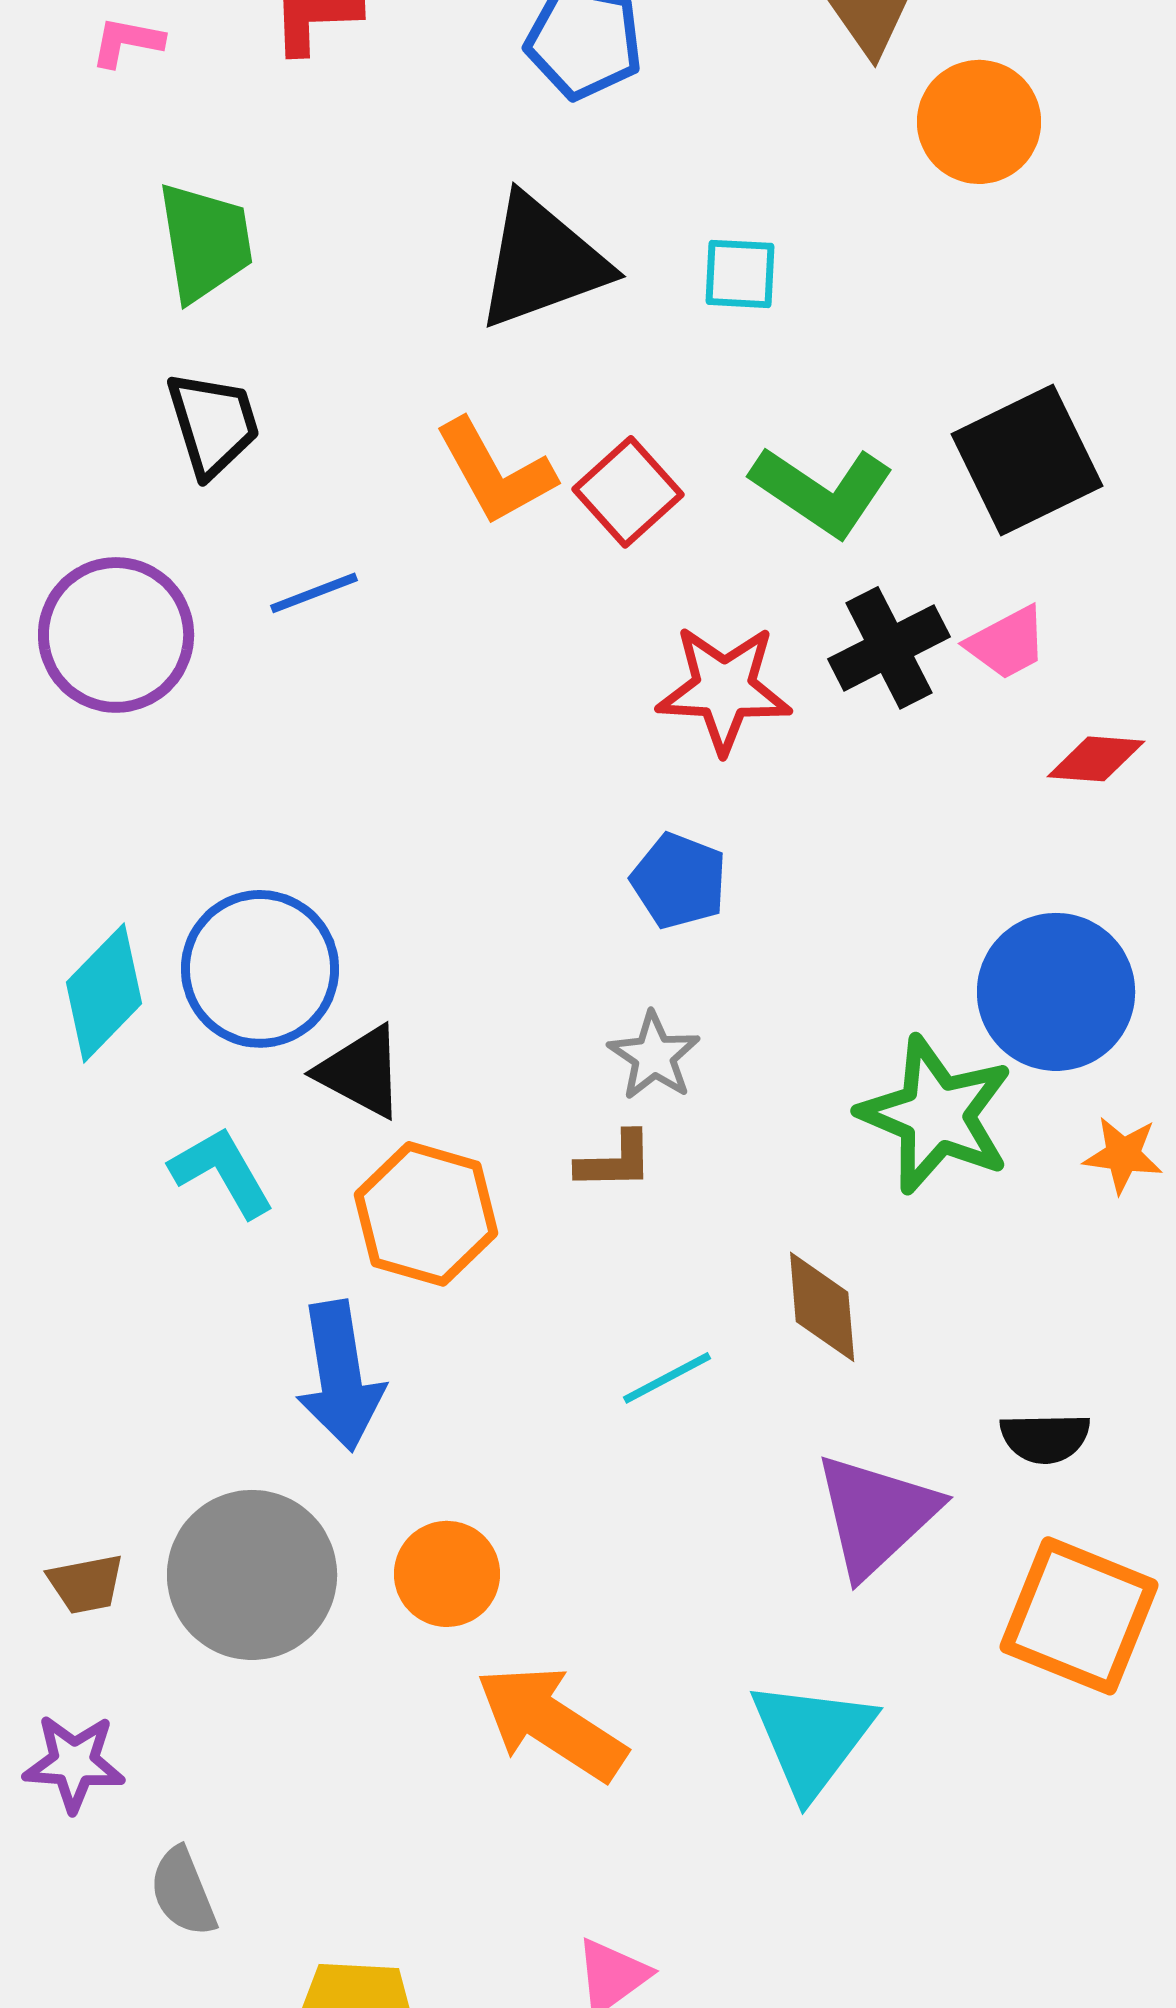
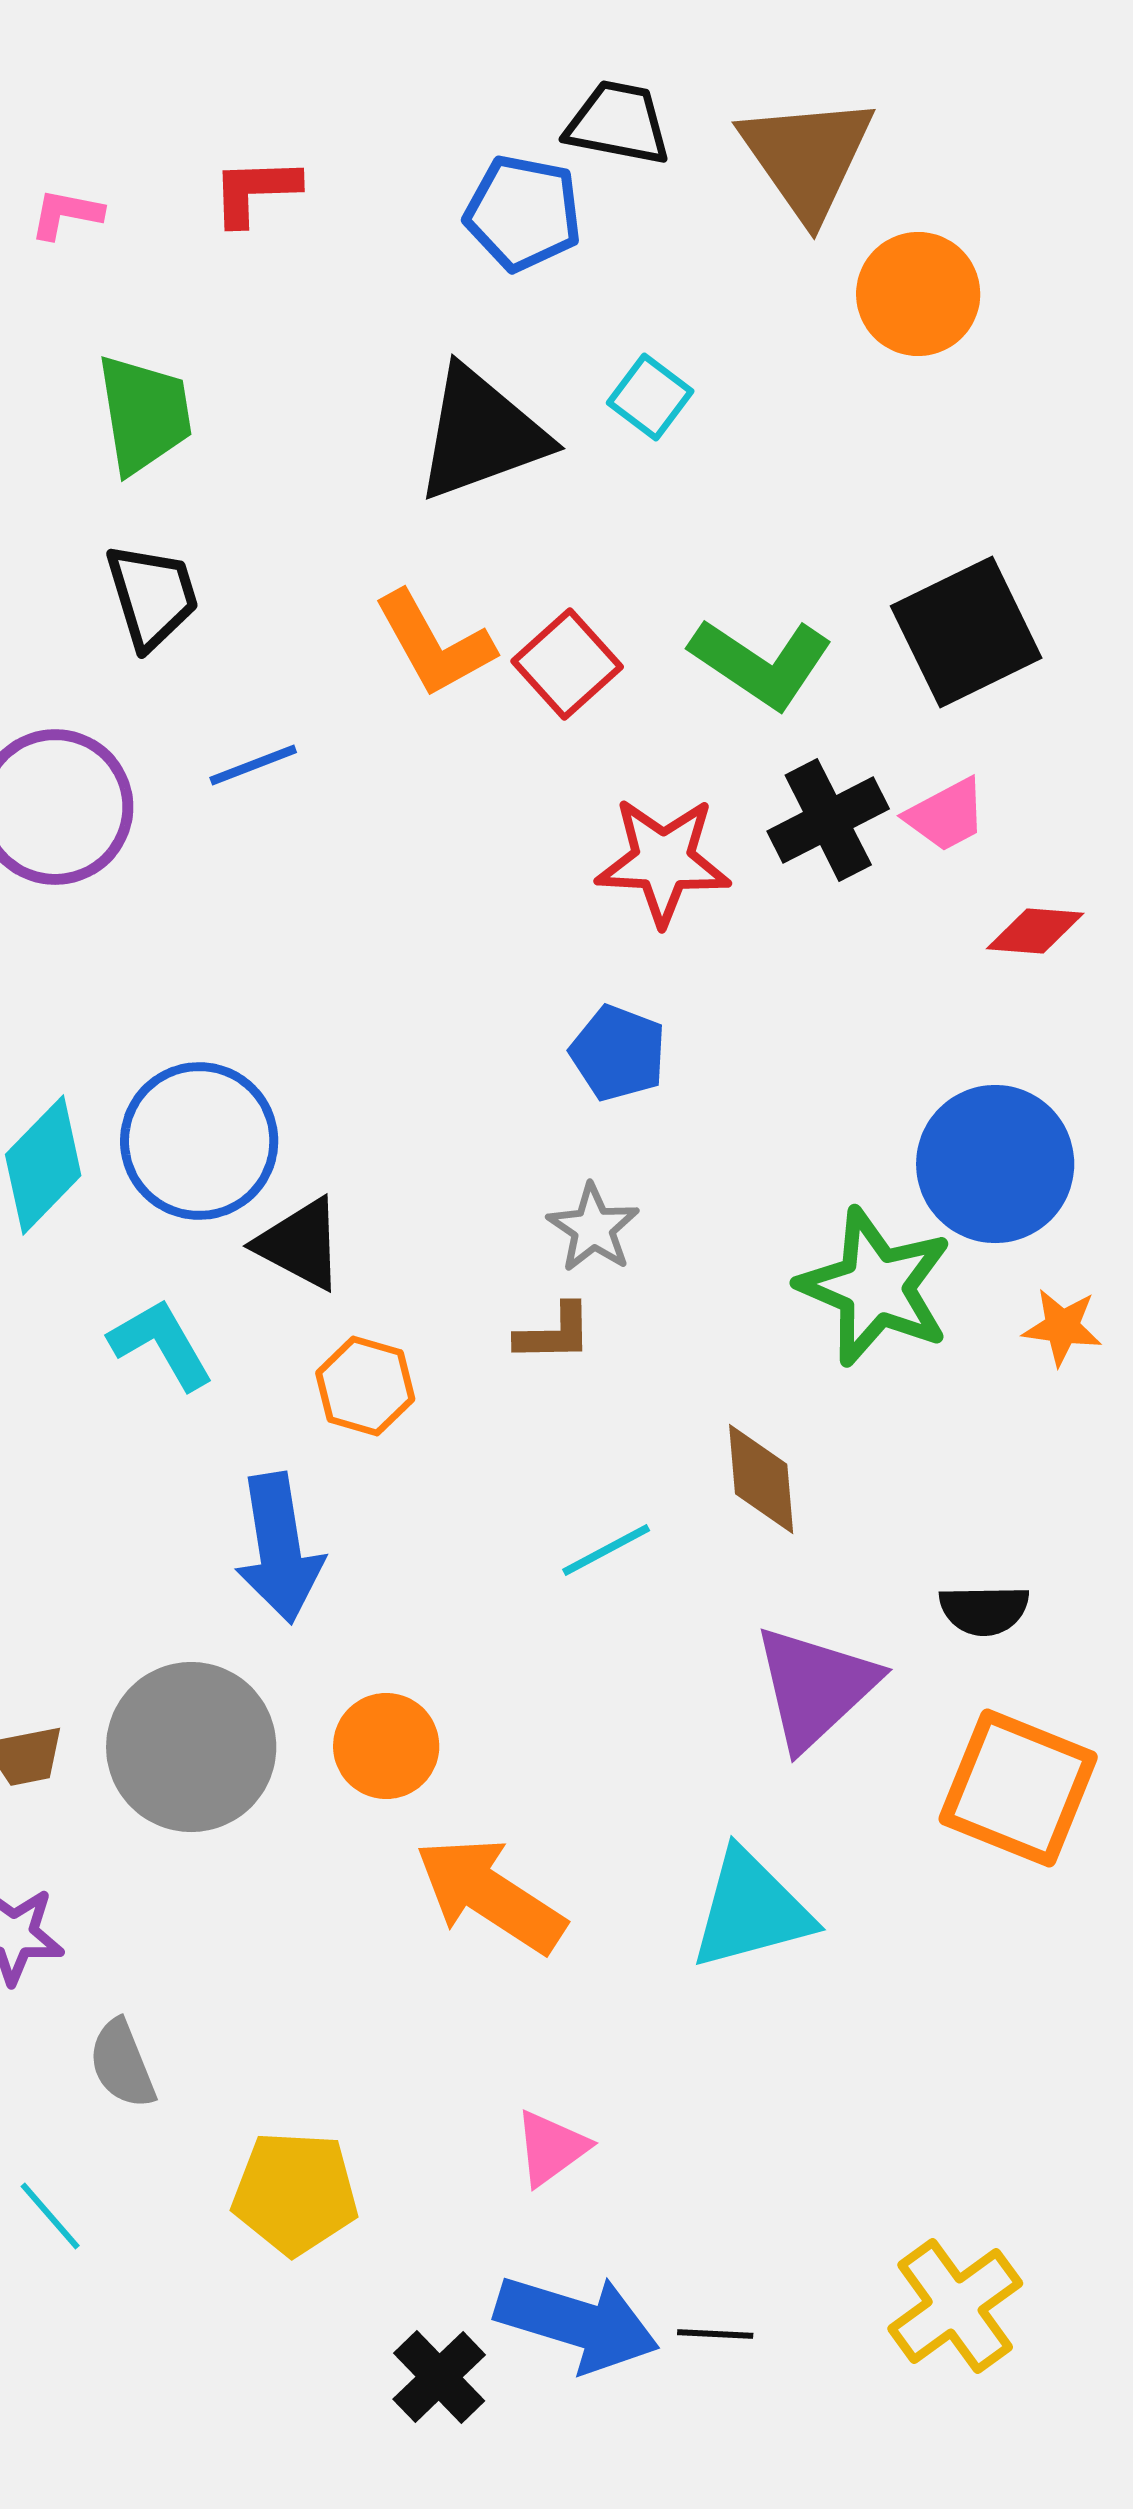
cyan square: (740, 274) -> (650, 397), moved, turned 34
orange hexagon: (426, 1214) -> (365, 1386), size x0.7
cyan triangle: (812, 1738) -> (751, 1910), turned 38

